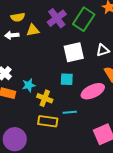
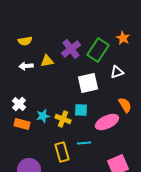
yellow semicircle: (18, 17) -> (25, 41), moved
white triangle: (103, 50) -> (117, 72), moved
yellow cross: (45, 98) -> (63, 119), moved
yellow rectangle: (48, 121) -> (62, 152), turned 66

